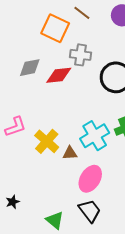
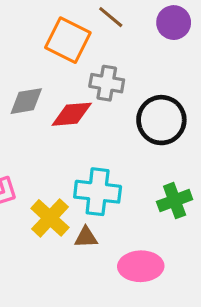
cyan cross: (95, 136) -> (98, 192), moved, turned 36
pink ellipse: (90, 179) -> (141, 266), moved, turned 56

